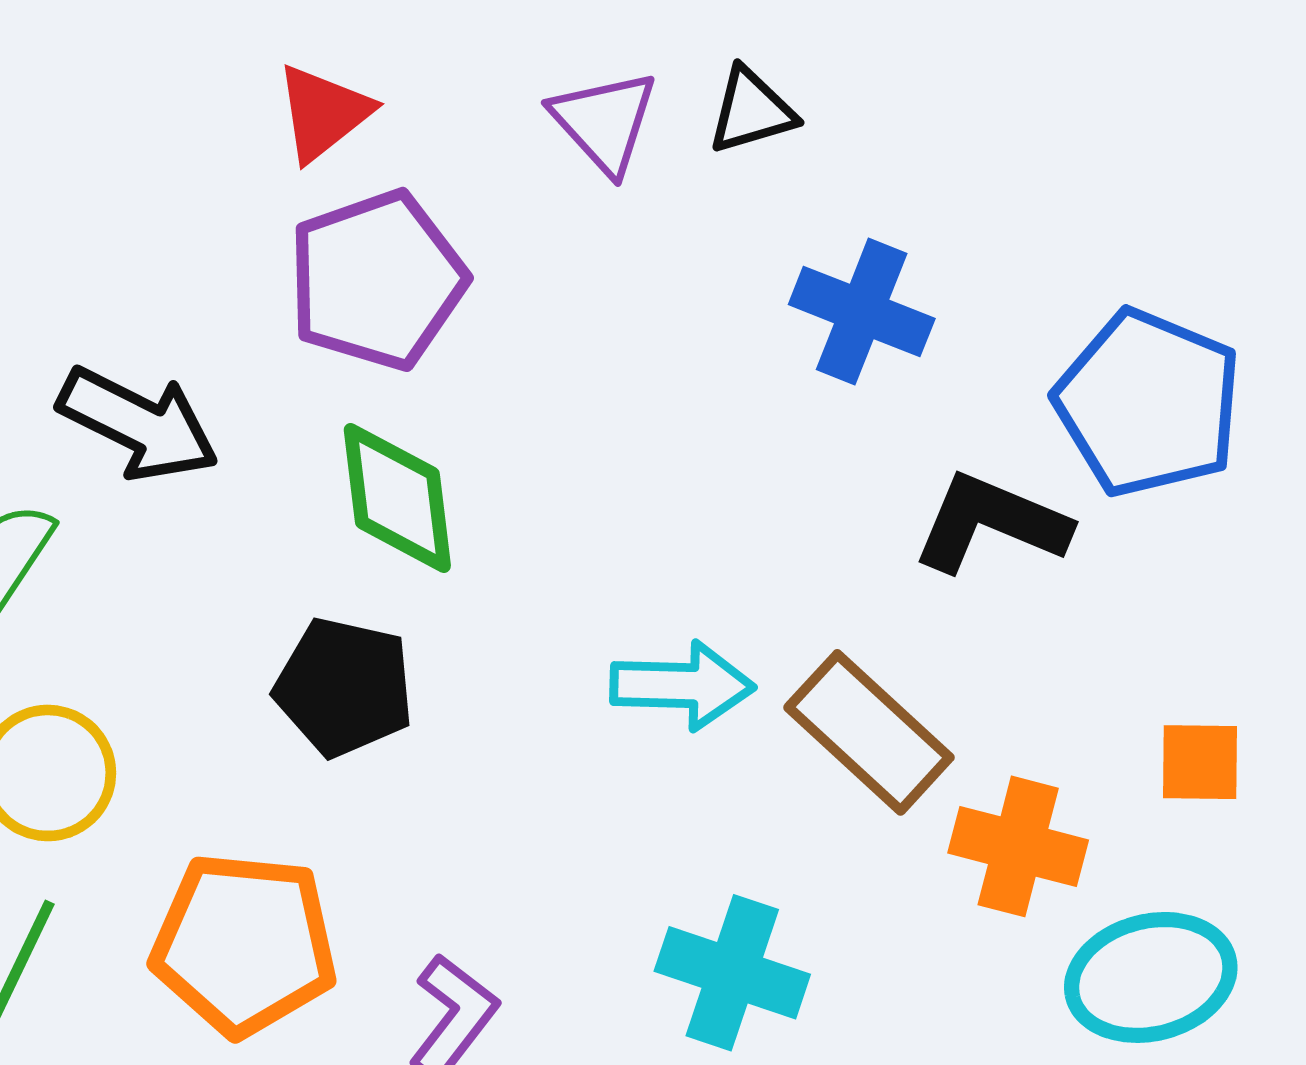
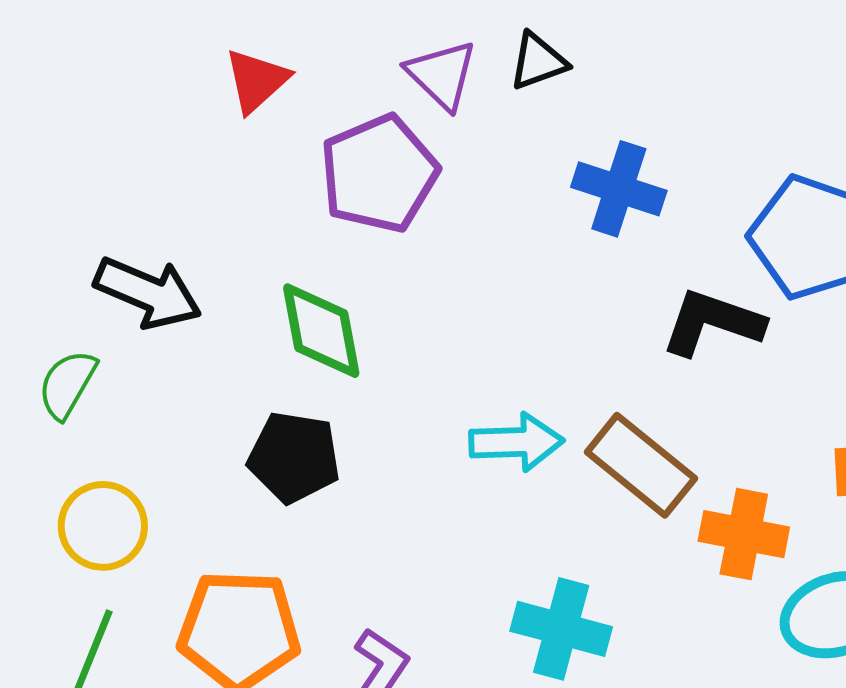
purple pentagon: (377, 280) -> (379, 174), moved

